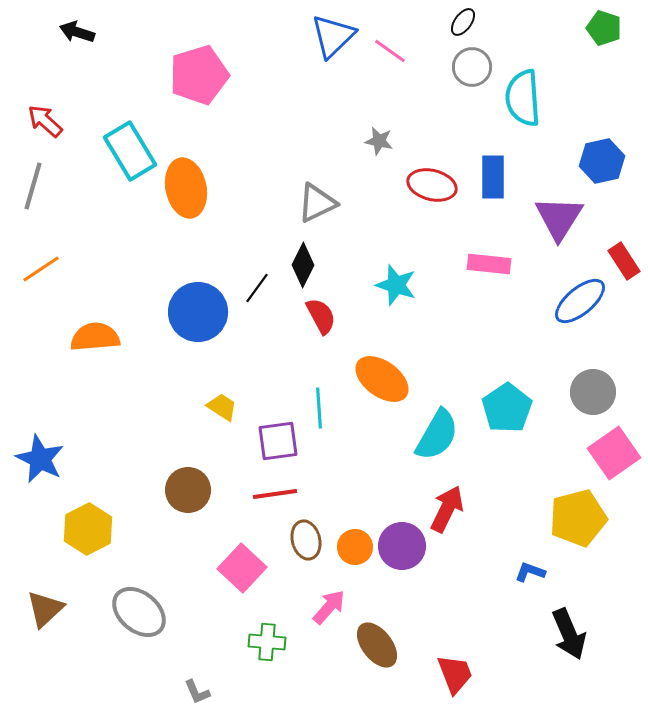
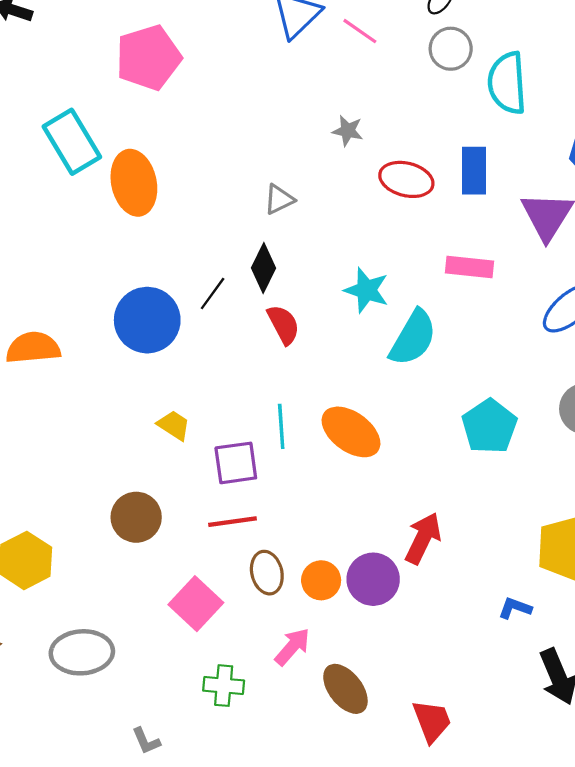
gray triangle: (317, 203) -> (279, 199), size x0.7
orange ellipse: (382, 379) -> (351, 432), moved
cyan semicircle: (437, 435) -> (413, 338), moved
gray ellipse: (139, 612) -> (82, 652), turned -44

